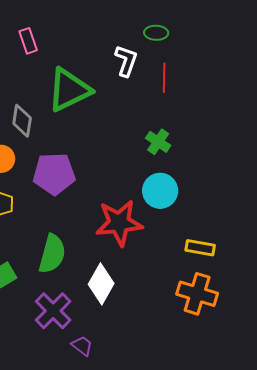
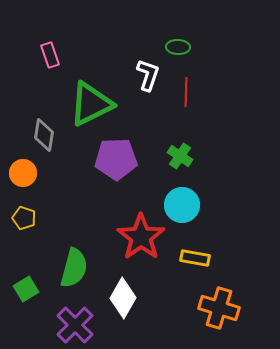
purple pentagon: (54, 174) -> (116, 159), moved
red star: (119, 223) -> (141, 237), turned -30
yellow rectangle: (200, 248) -> (195, 258), moved

